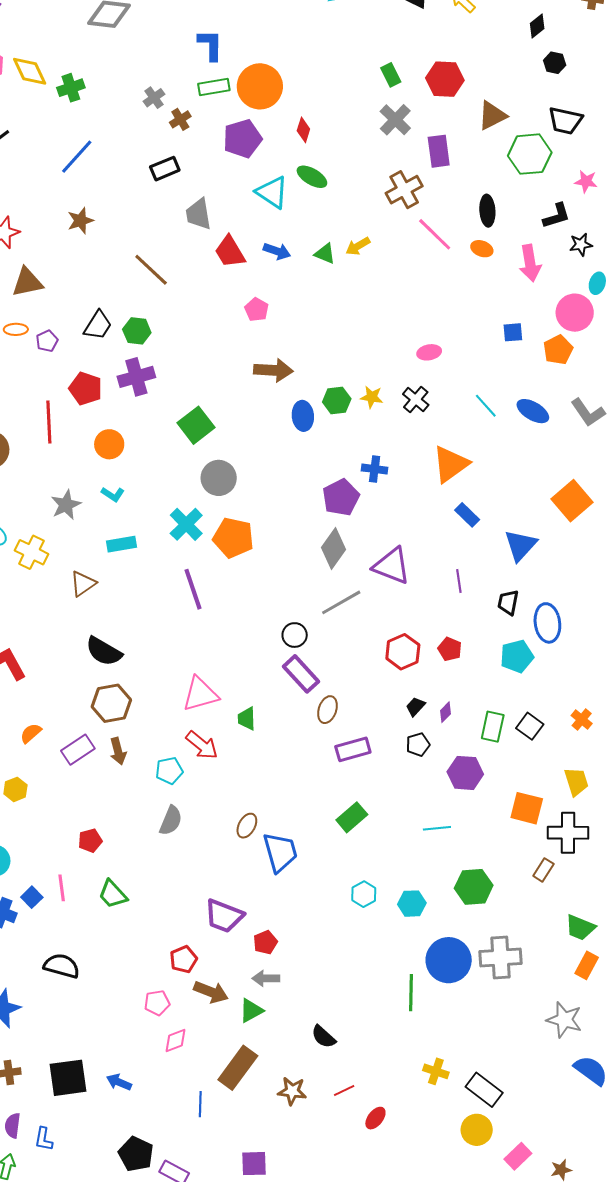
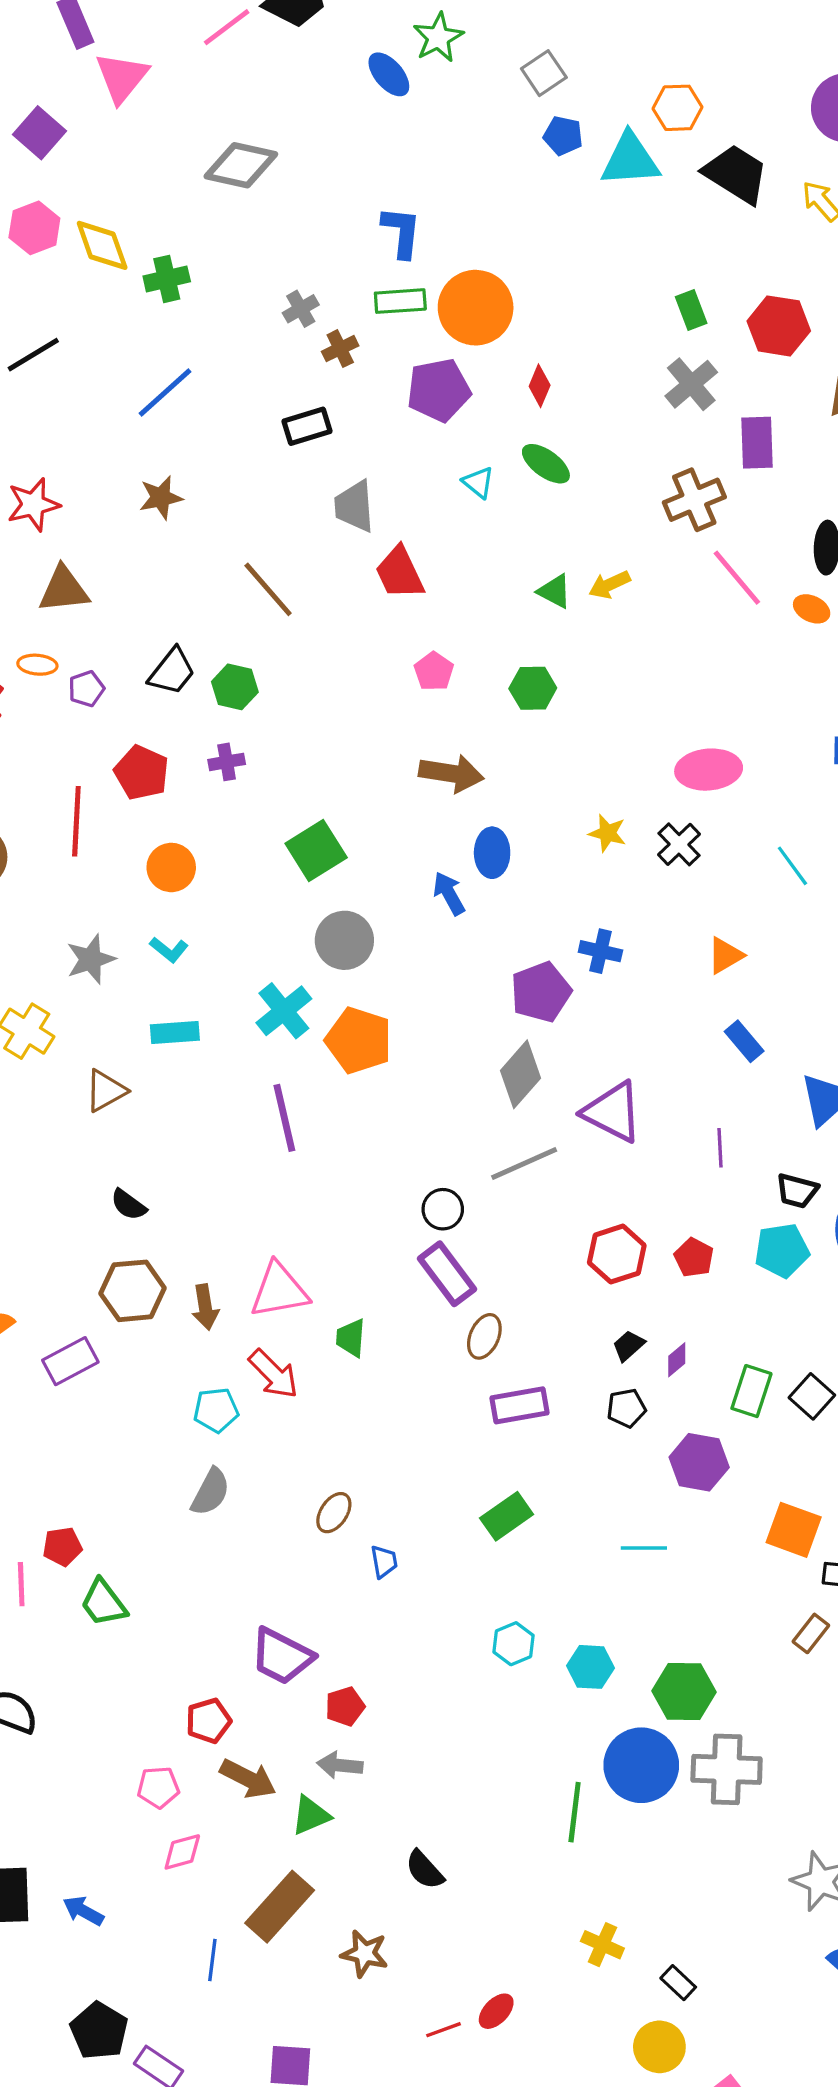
cyan triangle: (272, 192) -> (478, 483), size x0.6
blue arrow: (277, 251) -> (449, 893), moved, turned -144
pink ellipse: (429, 352) -> (709, 770), size x1.6
purple cross: (136, 377) -> (227, 762), size x0.6
green hexagon: (337, 400) -> (533, 688), moved
orange triangle: (450, 464) -> (725, 955), size x0.6
black trapezoid: (508, 602) -> (797, 1191), turned -92
black semicircle: (104, 651) -> (129, 1205), size x0.6
cyan pentagon: (517, 656) -> (782, 1250), moved
brown arrow: (118, 751) -> (205, 1307), moved
red pentagon: (90, 841) -> (62, 1547), moved
blue trapezoid: (280, 852) -> (384, 1562), size x0.5
green hexagon: (474, 887) -> (684, 1692), moved
red line: (344, 1090) -> (443, 2030), moved
black rectangle: (484, 1090) -> (678, 1983), size x0.6

